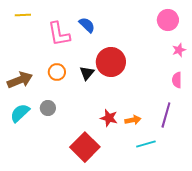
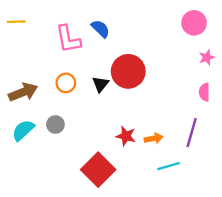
yellow line: (23, 15) -> (16, 22), moved

